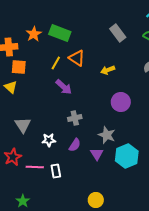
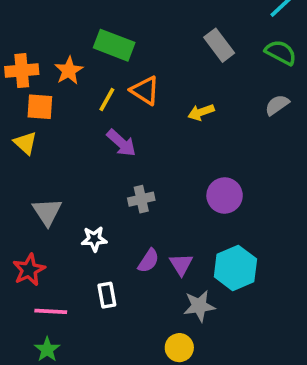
orange star: (34, 34) -> (69, 71), moved
purple circle: (121, 102) -> (225, 196), moved
gray star: (107, 135) -> (199, 306), moved, turned -30
purple semicircle: (75, 145) -> (149, 261), moved
pink line: (35, 167) -> (51, 311), moved

